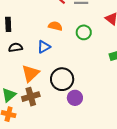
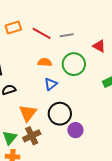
green circle: (84, 32) -> (74, 64), size x1.5
blue triangle: (44, 47) -> (51, 84), moved

